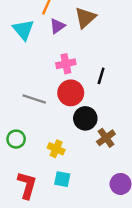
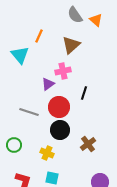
purple triangle: (57, 26) -> (48, 84), moved
pink cross: (66, 64) -> (63, 71), moved
black circle: (85, 118) -> (60, 130), moved

